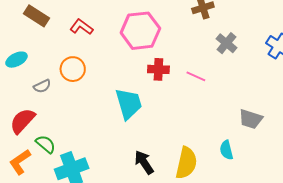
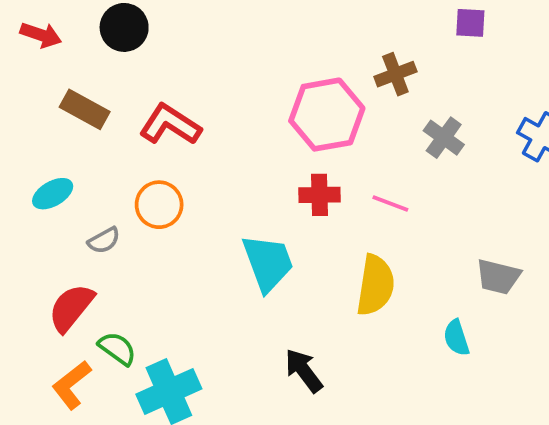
red L-shape: (81, 27) -> (170, 125), size x1.4
pink hexagon: (140, 31) -> (327, 115), moved
yellow semicircle: (186, 163) -> (375, 285), moved

